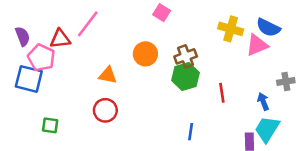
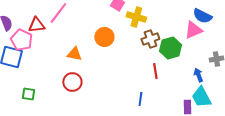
yellow cross: (231, 29) -> (136, 17), moved
brown cross: (186, 56) -> (150, 39), moved
green hexagon: (186, 76) -> (170, 48), moved
red line: (222, 93) -> (155, 71), moved
cyan trapezoid: (267, 129) -> (201, 97), turned -60

